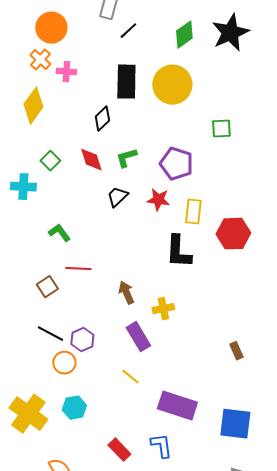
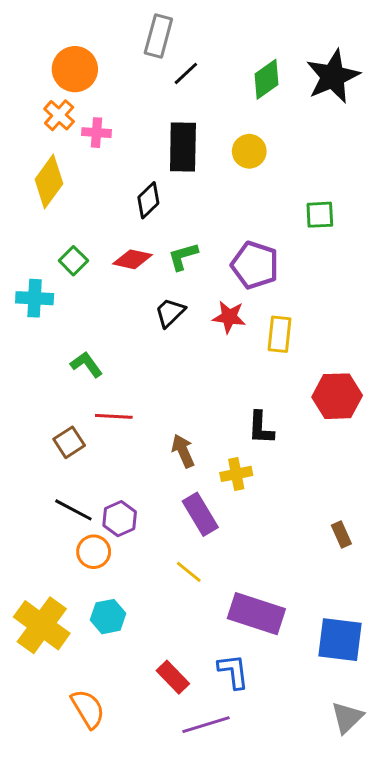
yellow circle: (172, 85) -> (249, 151), size x0.6
red diamond: (91, 160) -> (133, 259), turned -60
red hexagon: (233, 234) -> (337, 396), moved
black L-shape: (178, 252) -> (261, 428), moved, size x0.7

